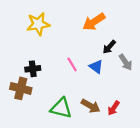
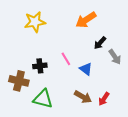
blue triangle: (96, 67) -> (86, 69), moved
black cross: (33, 69) -> (40, 66), moved
green triangle: (61, 108) -> (43, 99), moved

